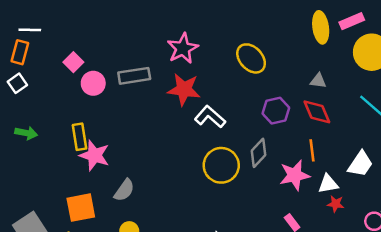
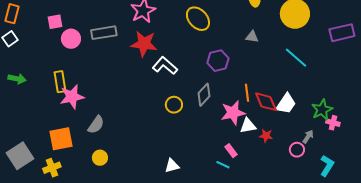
pink square: (73, 62) -> (55, 22), turned 35
red diamond: (317, 112) -> (266, 102), moved
pink star: (94, 155) -> (72, 97), turned -30
yellow circle: (221, 165) -> (174, 105), size x0.6
white triangle: (328, 184) -> (248, 126), moved

